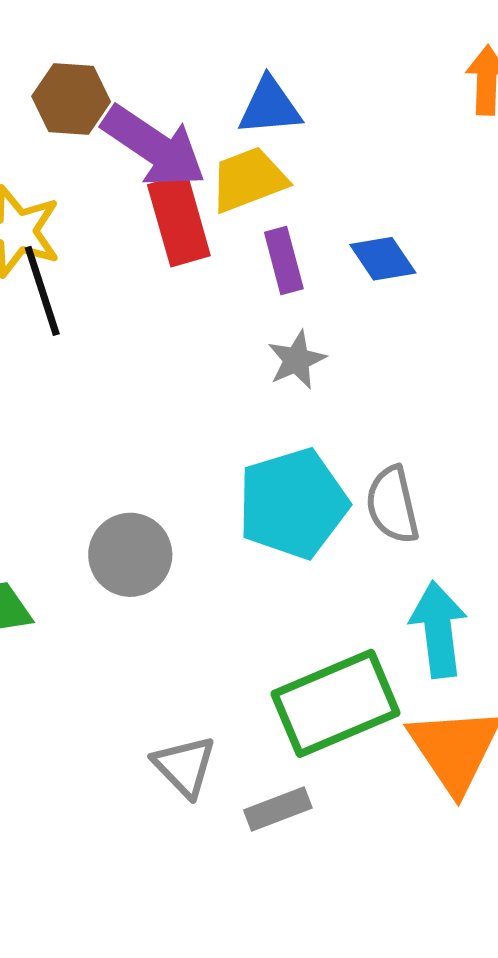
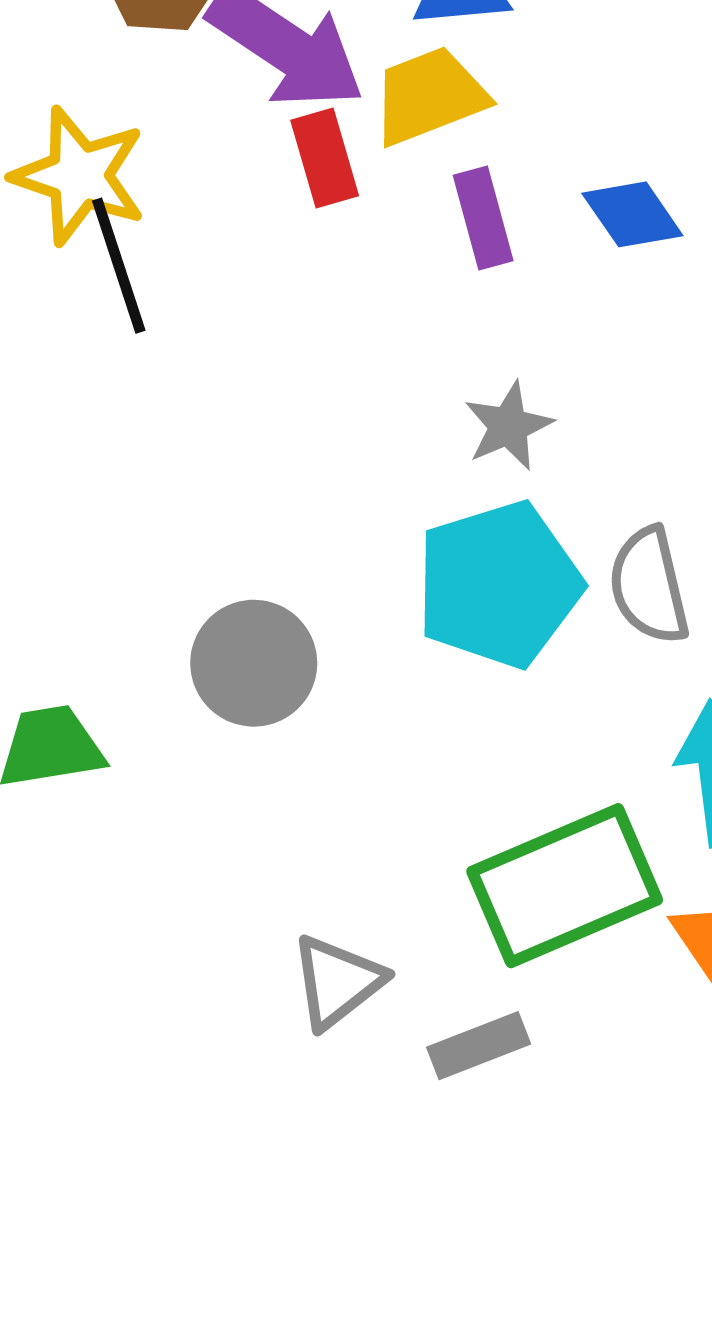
red rectangle: (179, 220) -> (325, 158), size x0.7
gray star: (297, 360) -> (508, 426), moved
gray triangle: (185, 766) -> (337, 982), turned 36

